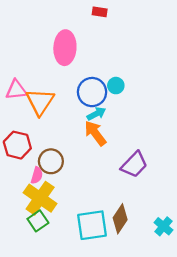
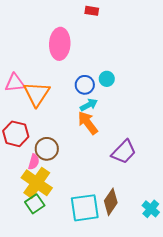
blue circle: (92, 92) -> (85, 85), size x0.7

